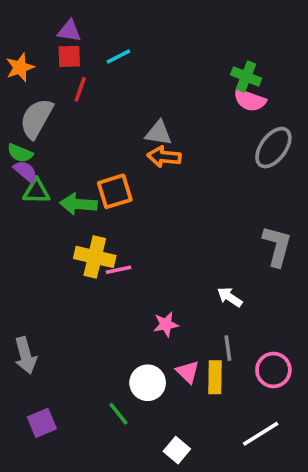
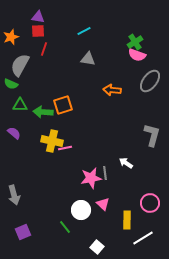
cyan line: (118, 56) -> (84, 31), moved
green cross: (246, 76) -> (135, 42), turned 35
gray triangle: (159, 133) -> (88, 59), moved
orange arrow: (164, 157) -> (112, 90), moved
purple semicircle: (25, 171) -> (14, 133), moved
pink star: (166, 324) -> (91, 178), size x1.5
gray line: (228, 348) -> (105, 173), moved
yellow rectangle: (215, 377) -> (127, 220), moved

